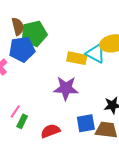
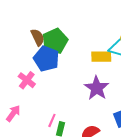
blue pentagon: (22, 49) -> (46, 59), turned -30
purple star: (66, 88) -> (97, 88), turned -30

